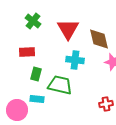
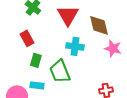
red rectangle: (27, 52) -> (27, 38), turned 63
green trapezoid: (60, 85) -> (60, 71), turned -125

